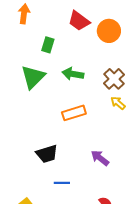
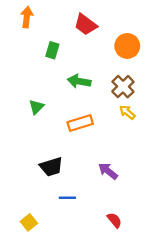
orange circle: (109, 31) -> (127, 46), moved
green triangle: (33, 77) -> (36, 107), moved, size x0.6

